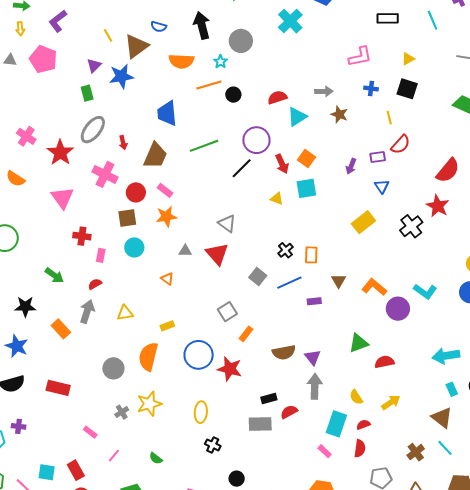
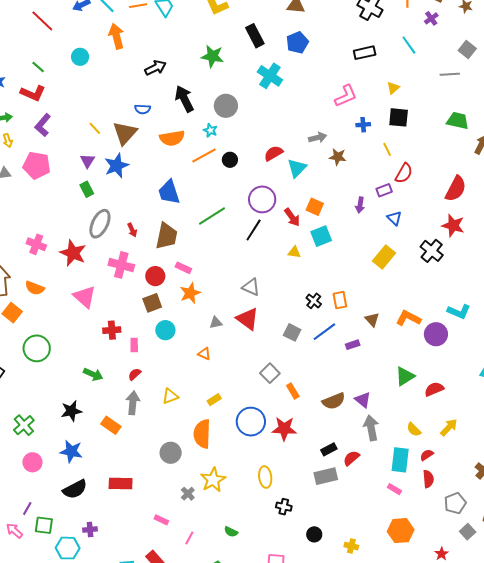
orange rectangle: (246, 334) -> (293, 391), turned -56

